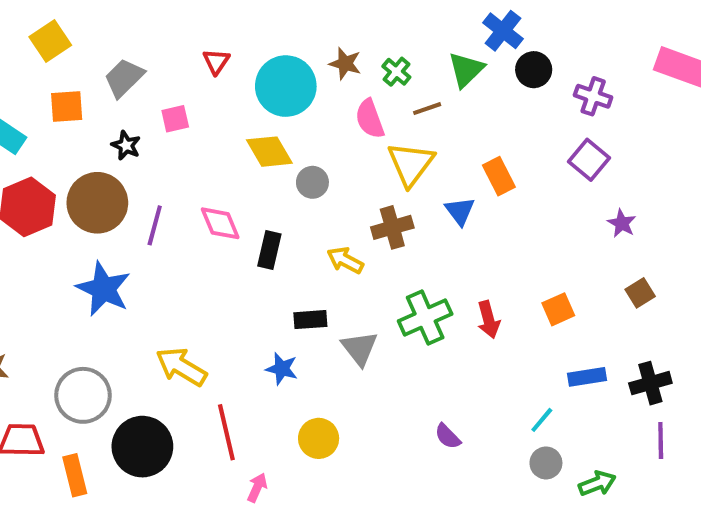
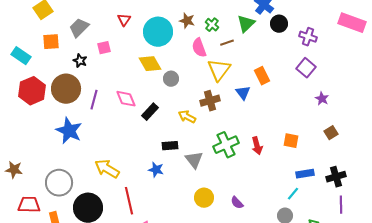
black rectangle: (269, 250) -> (150, 112), turned 30
orange square: (558, 309) -> (291, 141), turned 35
cyan line: (542, 420) -> (293, 194), moved
yellow circle: (319, 438) -> (204, 198), moved

